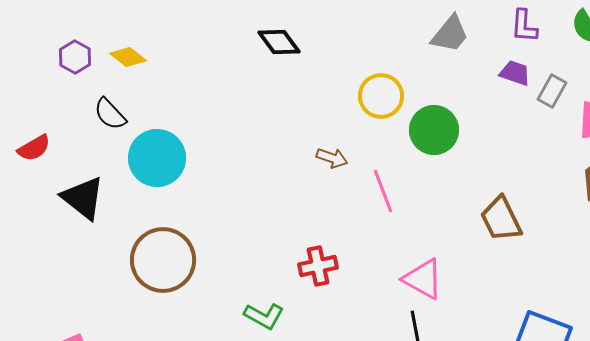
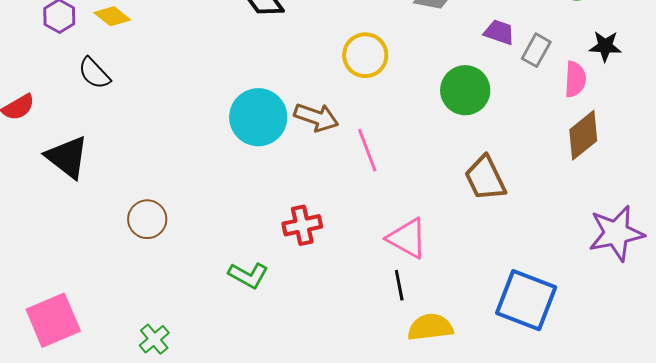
green circle: (434, 130) -> (465, 90), moved
cyan circle: (157, 158) -> (258, 117), moved
brown arrow: (332, 158) -> (316, 117), size x1.4
brown circle: (163, 260) -> (147, 219), size x0.6

